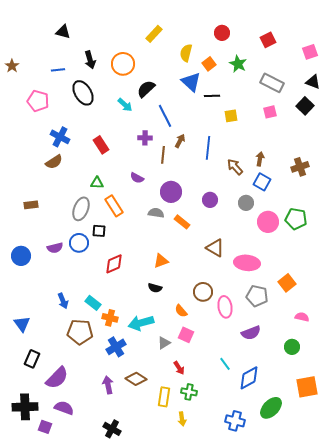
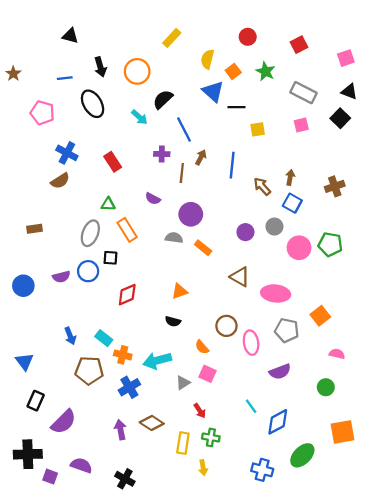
purple circle: (210, 200) -> (245, 232), moved
purple semicircle: (64, 408) -> (81, 465), moved

